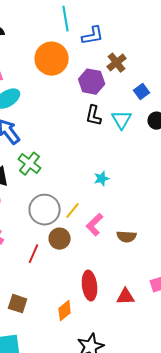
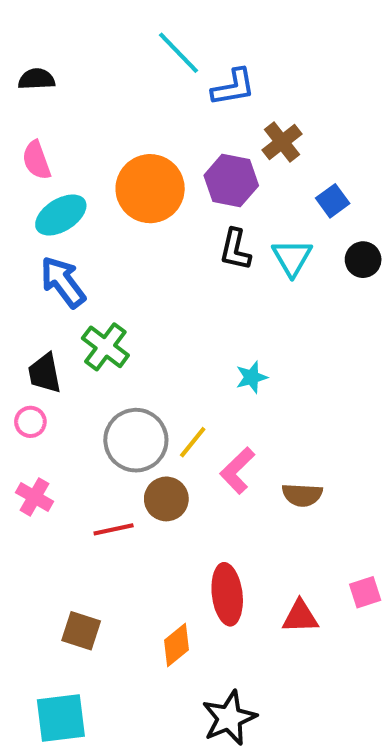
cyan line: (66, 19) -> (178, 53), turned -35
orange circle: (52, 59) -> (150, 189), moved
red line: (34, 254) -> (114, 529), turned 54

